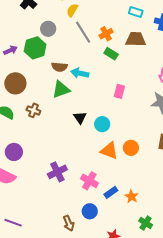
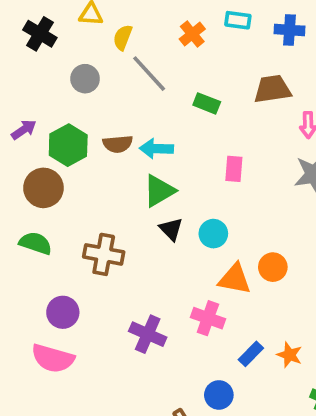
orange cross: (106, 34) -> (192, 34), moved
brown trapezoid: (136, 39) -> (272, 89), moved
green hexagon: (35, 48) -> (68, 145), moved
green triangle: (61, 89) -> (159, 191), moved
brown cross: (33, 110) -> (104, 254), moved, size x1.5
purple cross: (57, 172) -> (148, 334), turned -30
pink cross: (89, 181) -> (208, 318), moved

